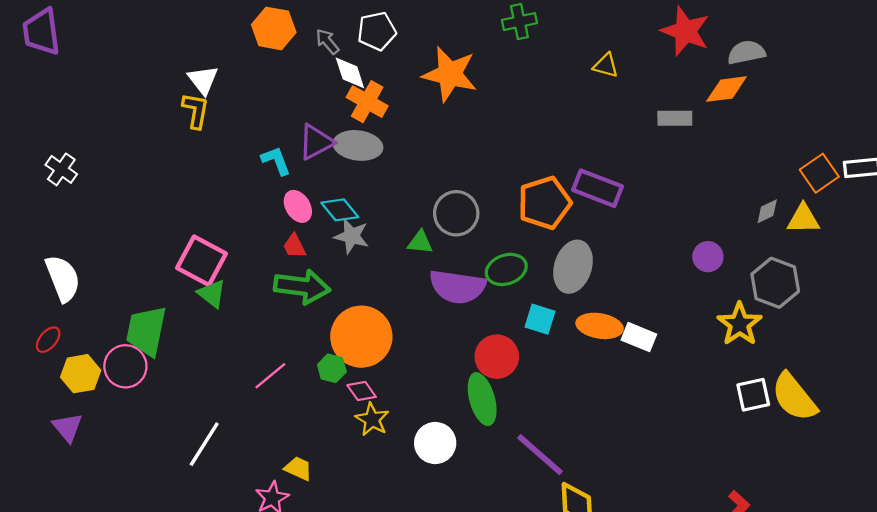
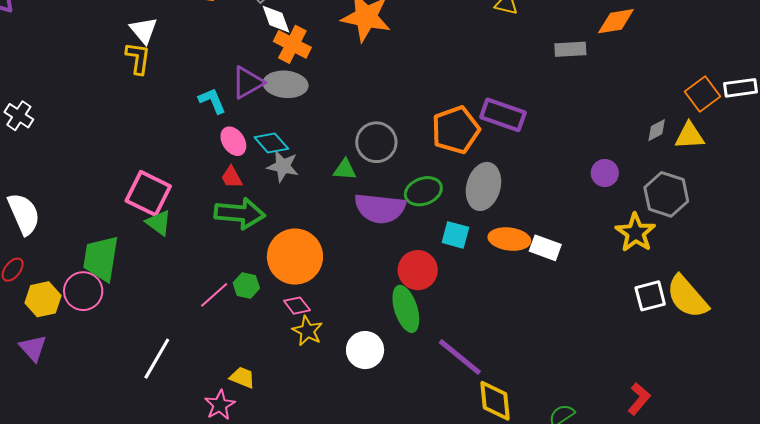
green hexagon: (332, 368) -> (246, 286), moved

